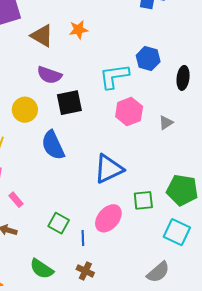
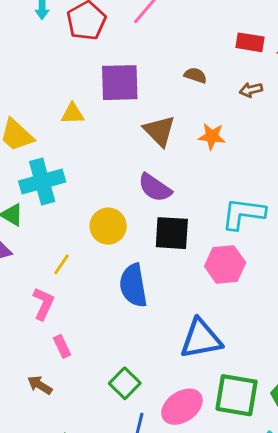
pink hexagon: (129, 112) -> (225, 264), moved
green square: (143, 200) -> (237, 395), size x1.5
green square: (59, 223) -> (125, 383), moved

